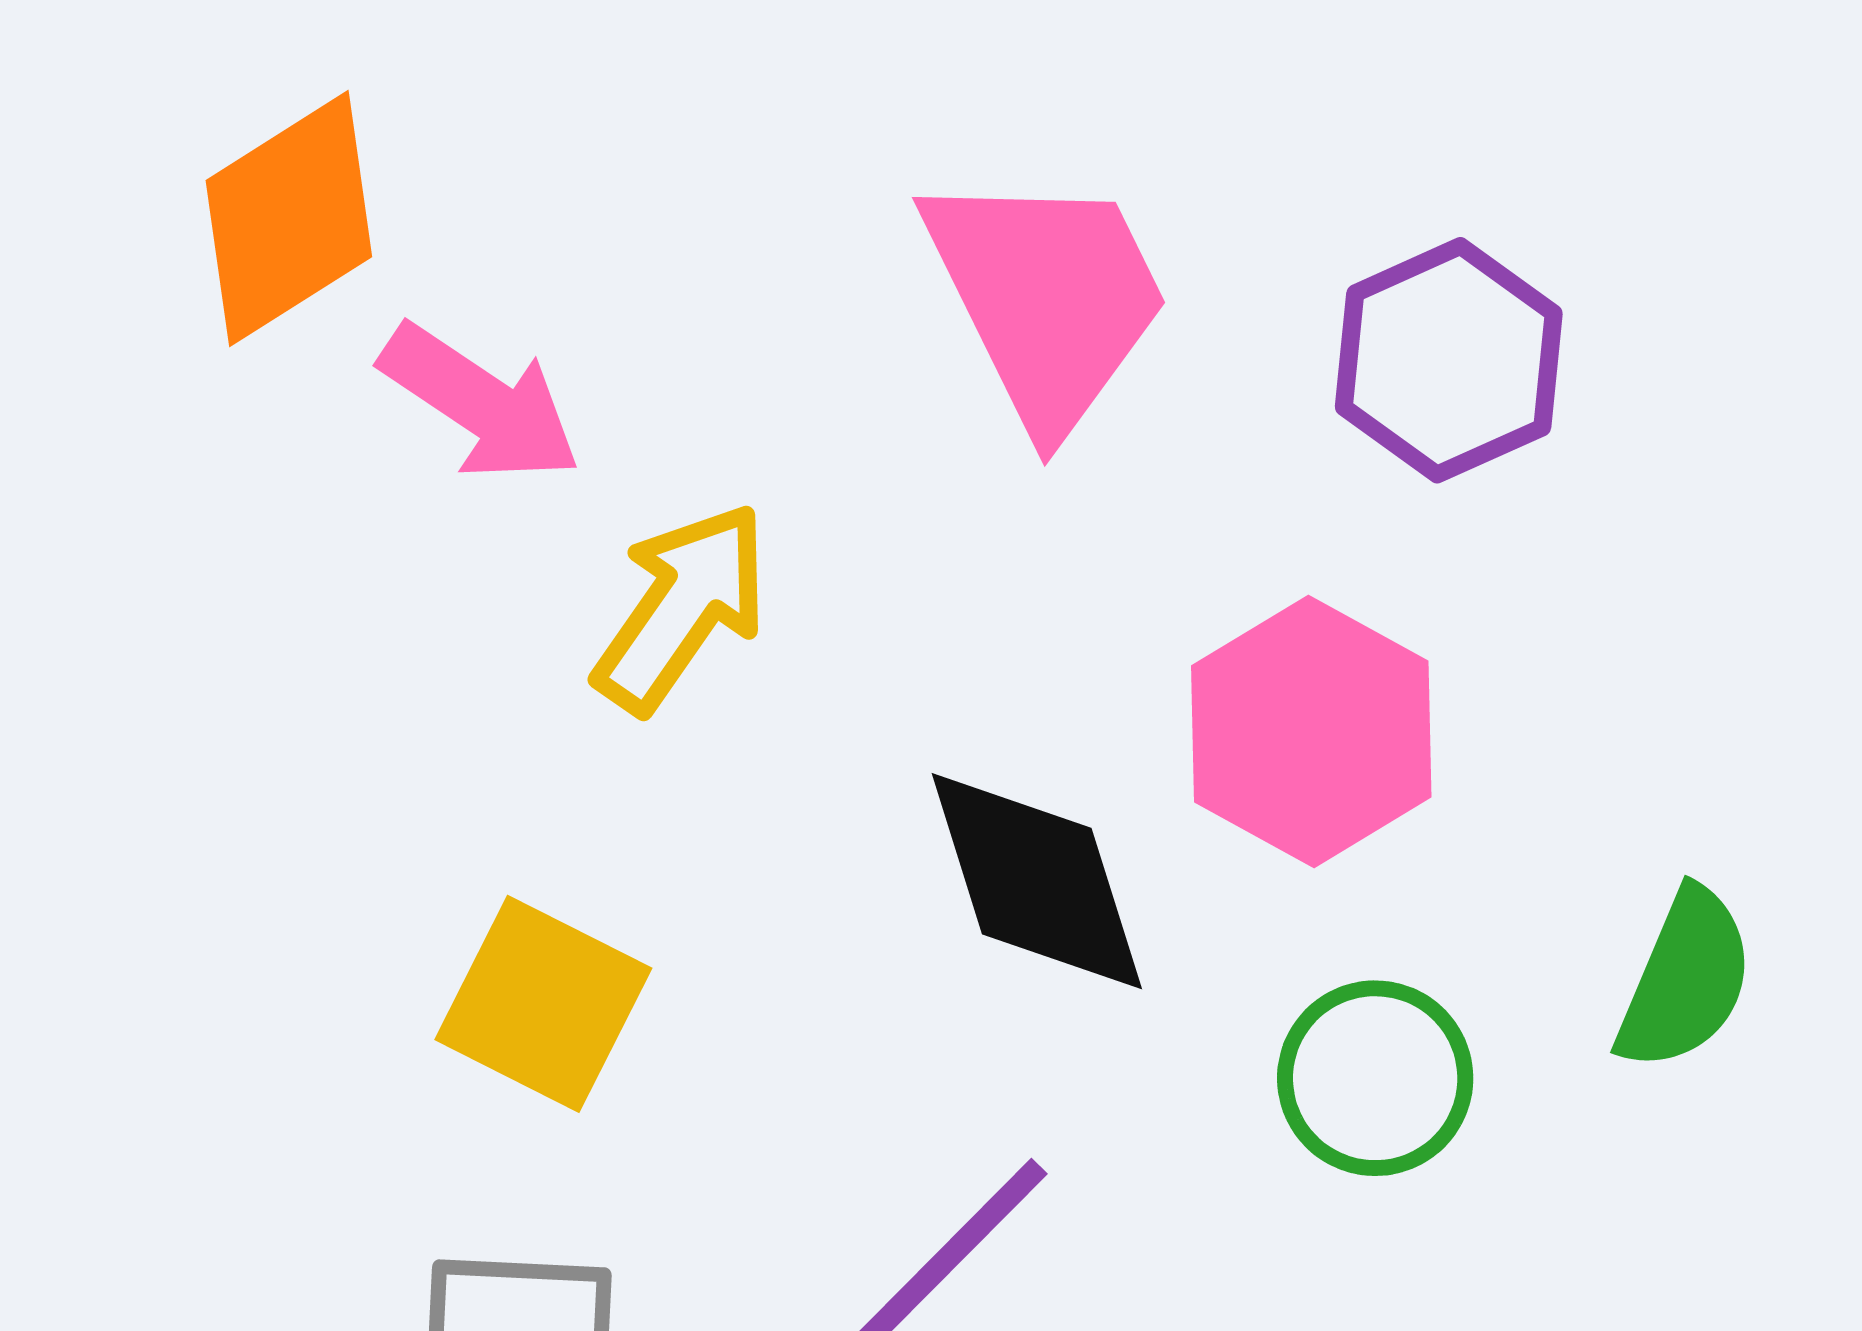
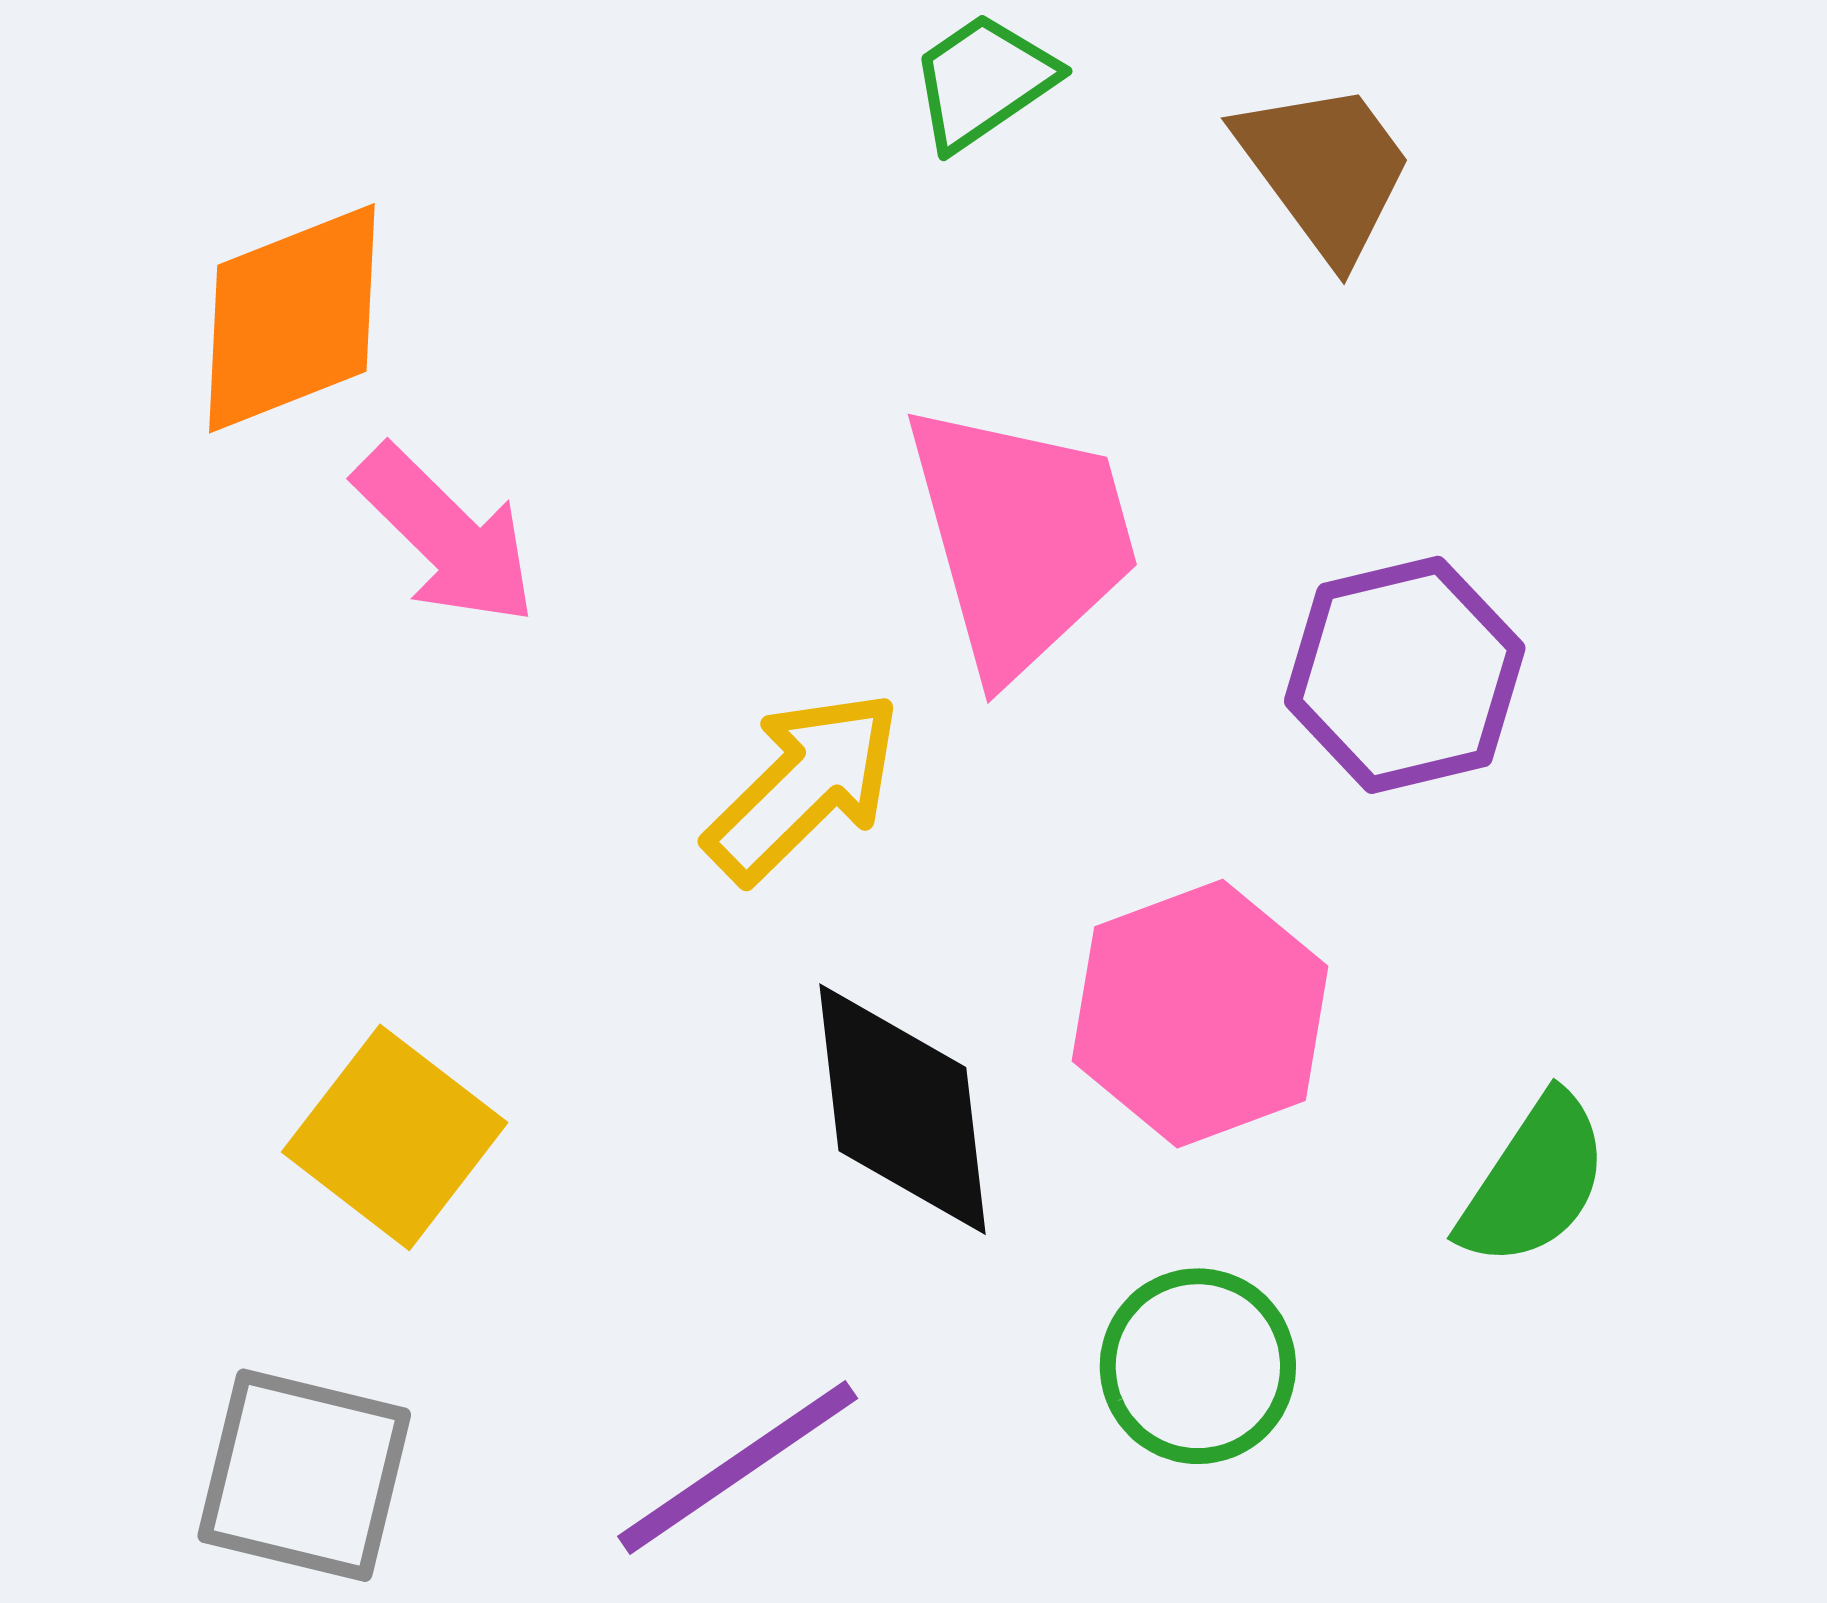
yellow arrow: (682, 607) -> (803, 786), moved
green semicircle: (1685, 980) -> (1534, 1181), moved

